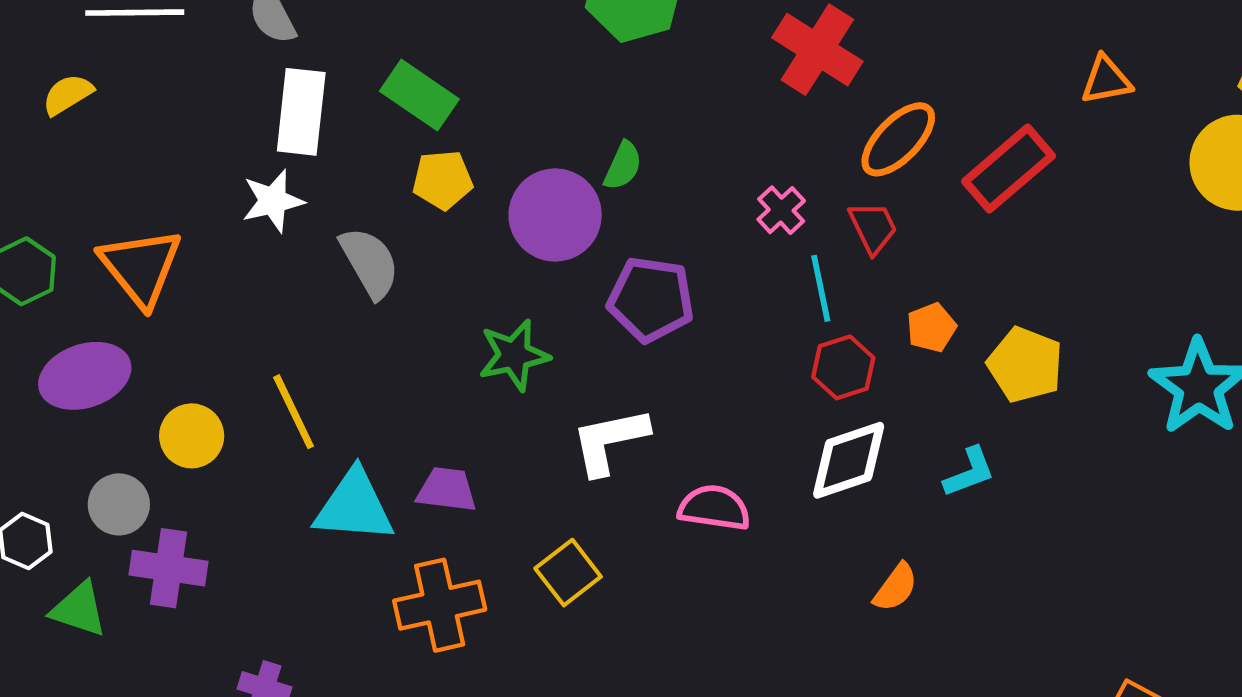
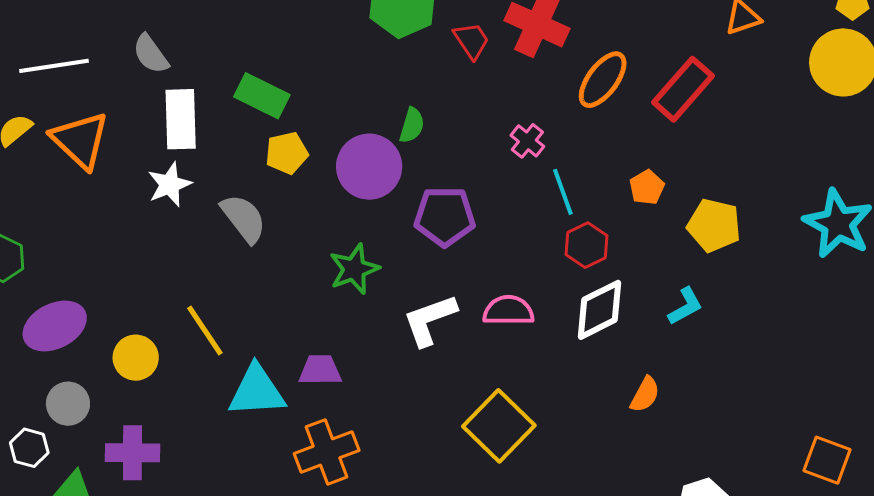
red trapezoid: (873, 227) -> (471, 40), moved
orange triangle: (141, 267) -> (80, 140), moved
orange pentagon: (931, 327) -> (647, 187), moved
gray circle: (119, 504) -> (68, 404), moved
pink semicircle: (714, 508) -> (508, 311), moved
yellow square: (568, 573) -> (499, 426), moved, size x1.5

